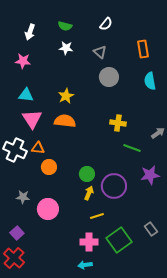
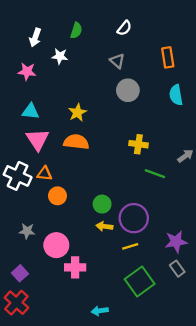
green semicircle: (65, 26) -> (76, 30), turned -88
white star: (66, 48) -> (60, 56), moved
purple star: (150, 175) -> (176, 242), moved
yellow arrow: (89, 193) -> (104, 226), turned -104
yellow line: (97, 216) -> (130, 246), moved
pink cross: (89, 242) -> (75, 267), moved

